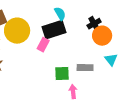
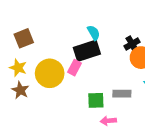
yellow circle: (17, 31) -> (50, 73), moved
pink arrow: (73, 92) -> (108, 121), turned -88

